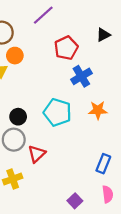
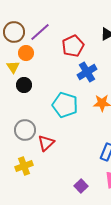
purple line: (43, 15) -> (40, 32), moved
black circle: (18, 117) -> (24, 85), moved

